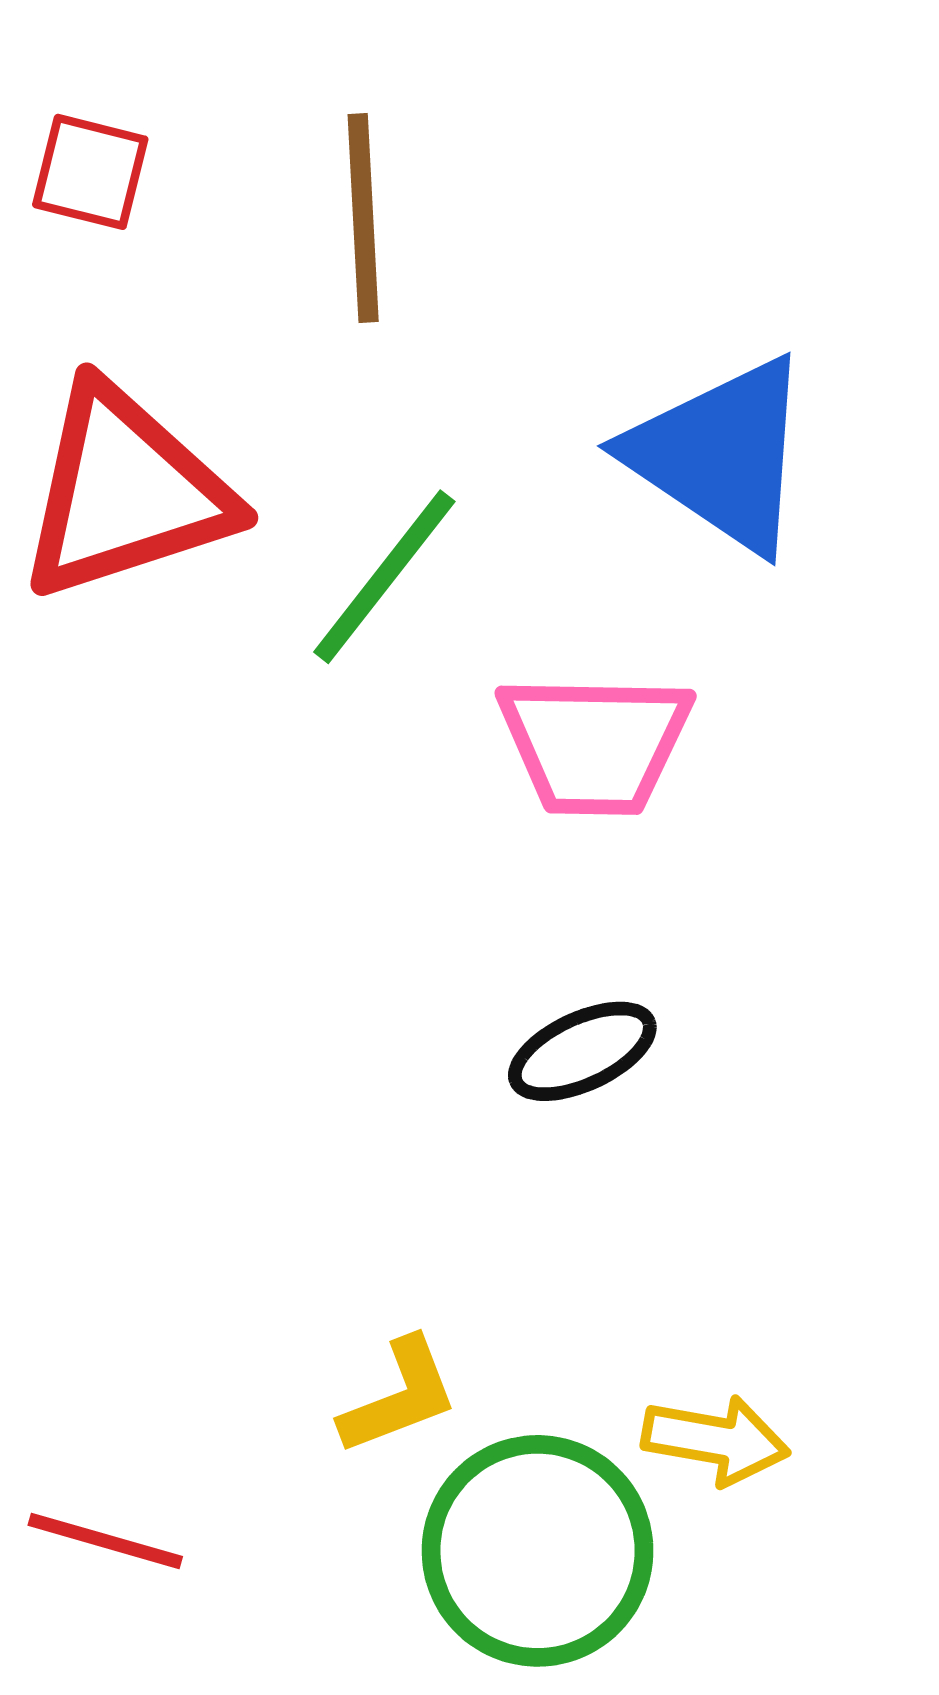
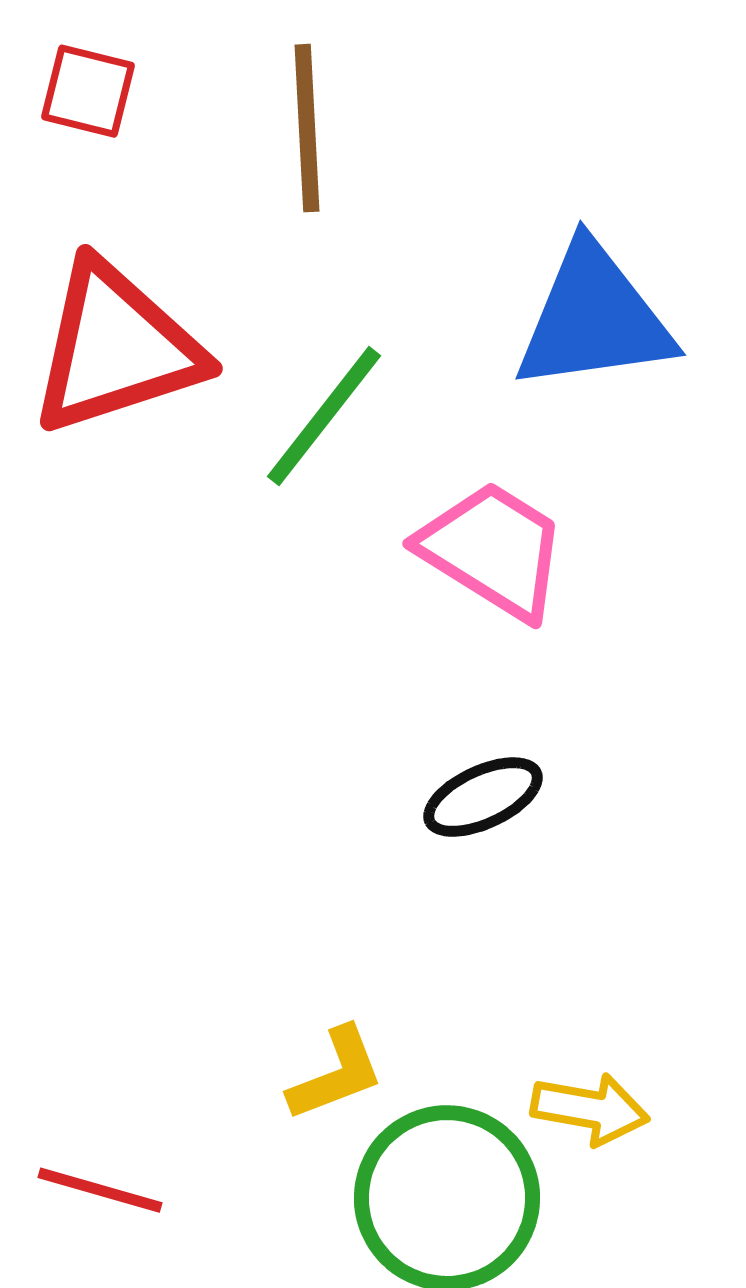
blue triangle: (721, 455) -> (594, 318), turned -42
pink trapezoid: (595, 744) -> (493, 550), turned -149

